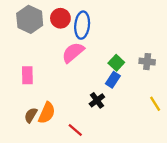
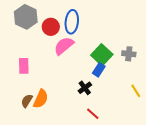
red circle: (60, 18) -> (51, 27), moved
green square: (116, 63) -> (102, 55), size x1.5
red line: (75, 130) -> (93, 114), moved

